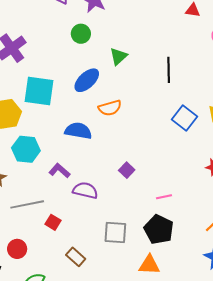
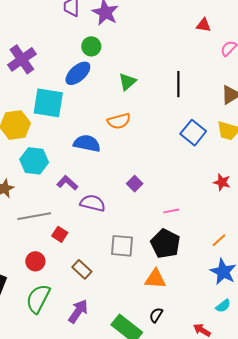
green triangle: (118, 56) -> (127, 82), moved
blue ellipse: (87, 80) -> (78, 73), moved
red circle: (17, 249) -> (35, 261), moved

